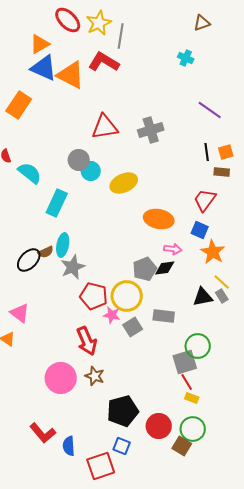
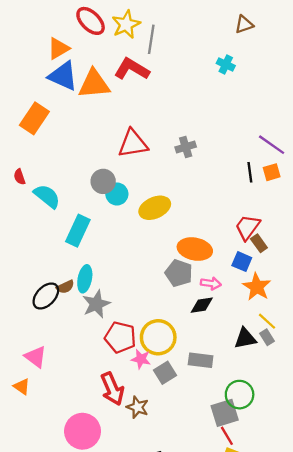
orange triangle: (71, 75) -> (94, 84), turned -32
purple line: (210, 110) -> (272, 145), moved
gray cross: (151, 130) -> (186, 147), size x0.7
brown rectangle: (222, 172) -> (259, 243), moved, turned 49
gray pentagon: (145, 269) -> (179, 273), moved, turned -30
brown star: (95, 376) -> (138, 407), moved

